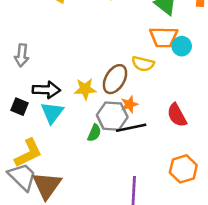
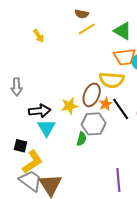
yellow semicircle: (143, 64) -> (112, 80), size x1.4
orange star: (129, 104) -> (106, 104), moved
black square: (19, 107) -> (21, 146), moved
black line: (131, 128) -> (121, 109), moved, turned 75

